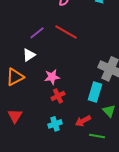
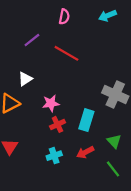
purple line: (37, 33) -> (32, 40), moved
cyan rectangle: (95, 92) -> (86, 120), moved
green line: (97, 136) -> (113, 169), moved, turned 42

